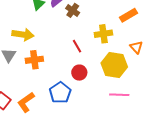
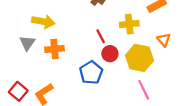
red circle: (79, 73) -> (110, 54), moved
blue pentagon: (60, 93) -> (91, 73), moved
pink line: (119, 95) -> (144, 90), turned 60

